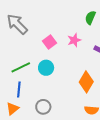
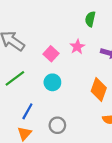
green line: (21, 67) -> (15, 78), moved
blue line: (19, 89) -> (27, 111), turned 35

